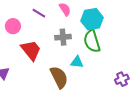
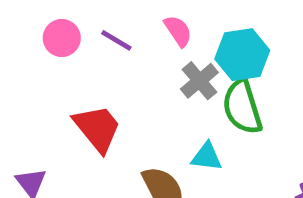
pink circle: (13, 26) -> (62, 38), moved
gray cross: (63, 37) -> (199, 81), moved, turned -35

